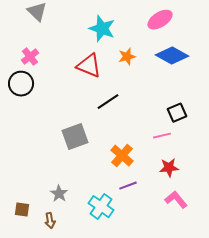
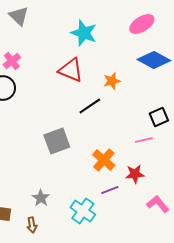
orange star: (127, 57) -> (112, 81), moved
red star: (169, 168) -> (135, 174), moved

